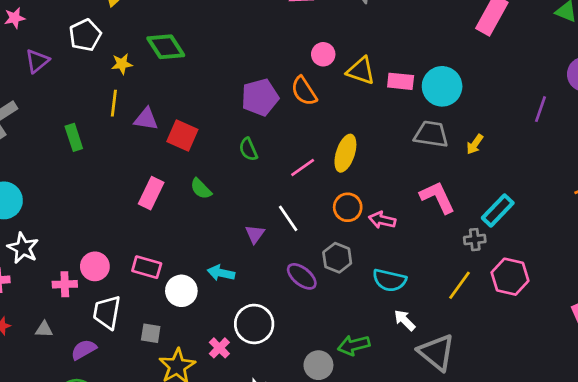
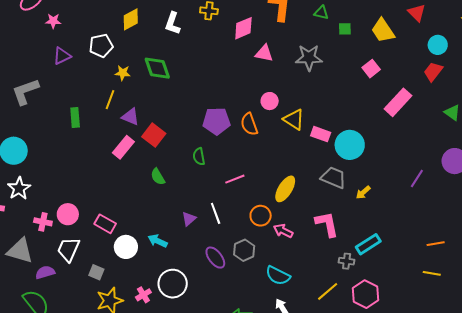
yellow ellipse: (345, 153) -> (285, 189), moved
pink rectangle: (151, 193) -> (123, 147), moved
gray triangle: (44, 329) -> (20, 251), size x2.0

